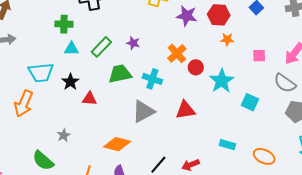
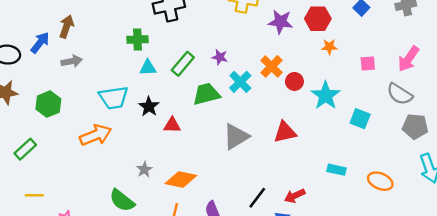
cyan cross: (152, 79) -> (240, 82), moved, turned 30
orange arrow: (24, 104) -> (96, 135), turned -132
orange diamond: (117, 144) -> (181, 179), moved

